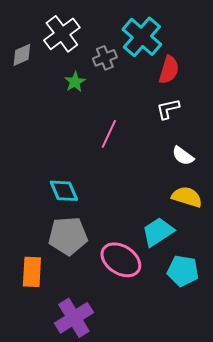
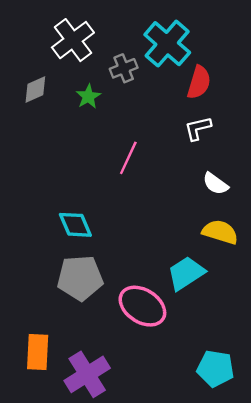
gray diamond: (22, 55) -> (35, 89), moved
cyan pentagon: (183, 271) -> (215, 369), moved
orange rectangle: (32, 272) -> (38, 352), moved

